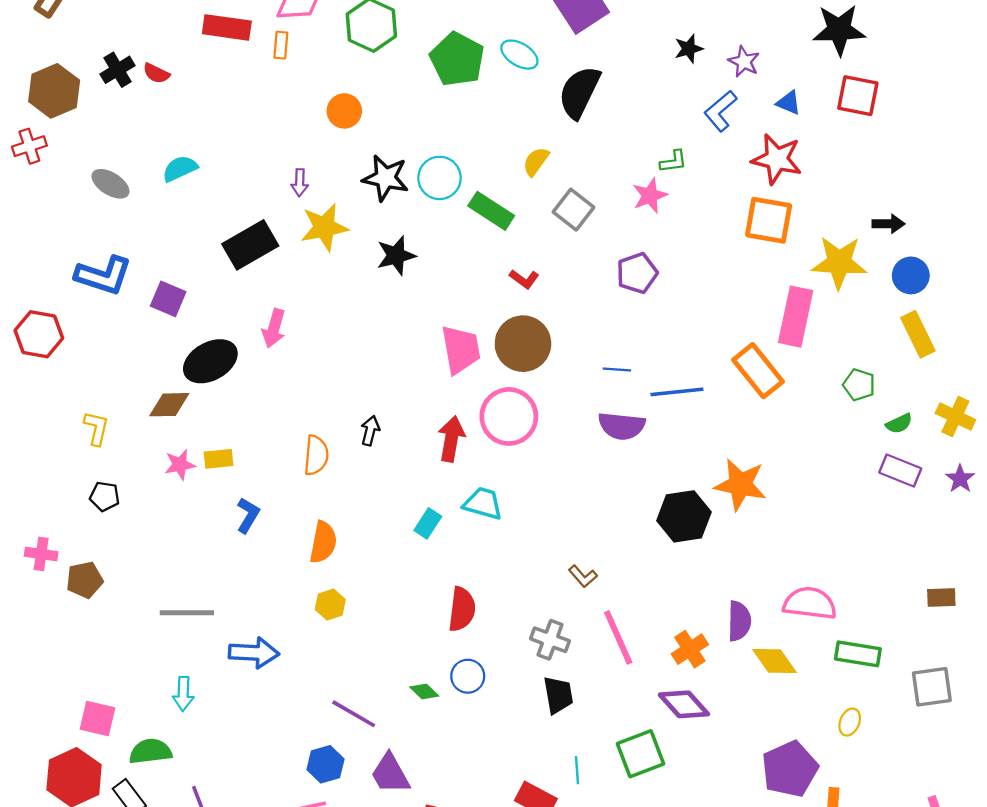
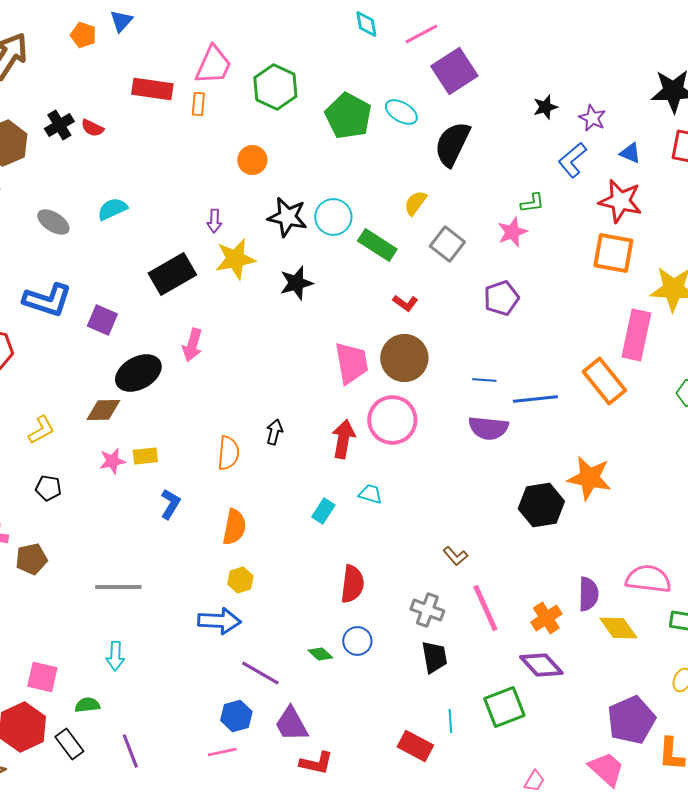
yellow L-shape: (96, 428) -> (41, 430), turned 48
cyan trapezoid: (483, 503) -> (370, 494), size x0.7
blue arrow: (254, 653) -> (219, 621), moved
green semicircle: (150, 751) -> (87, 705), size x0.7

